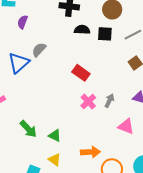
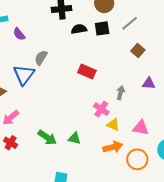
purple semicircle: (23, 22) -> (19, 34), turned -48
pink cross: (88, 102) -> (101, 109), moved
pink triangle: (126, 126) -> (141, 128), moved
yellow triangle: (55, 160) -> (113, 125), moved

